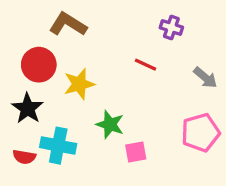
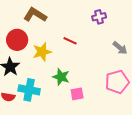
purple cross: (171, 27) -> (99, 17), turned -32
red line: (146, 65) -> (70, 41), moved

